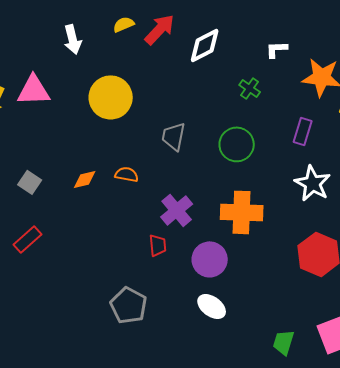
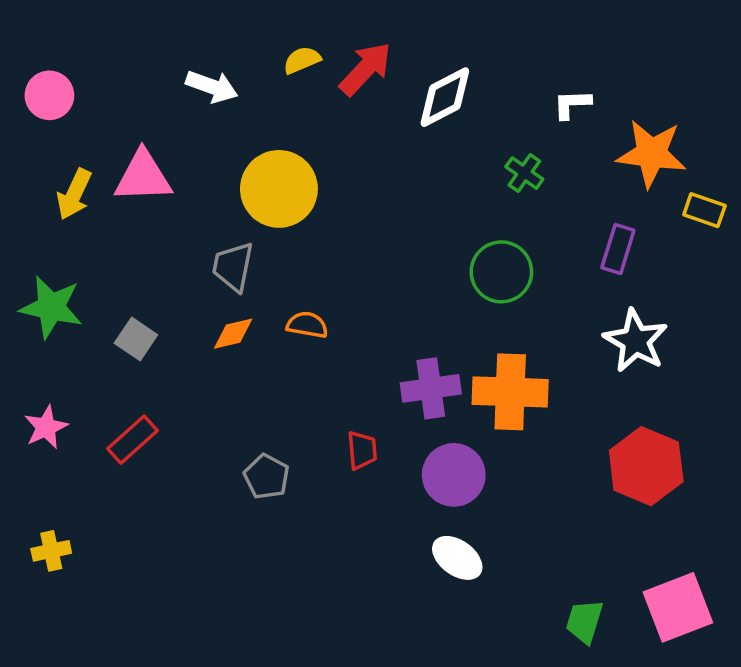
white arrow: (73, 39) -> (212, 87), turned -56
gray trapezoid: (174, 136) -> (233, 267), moved
purple cross: (177, 210) -> (431, 388), moved, turned 32
gray pentagon: (129, 305) -> (267, 477), moved, size x0.7

